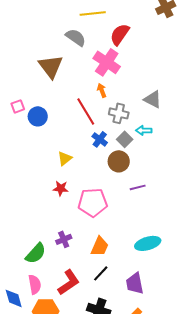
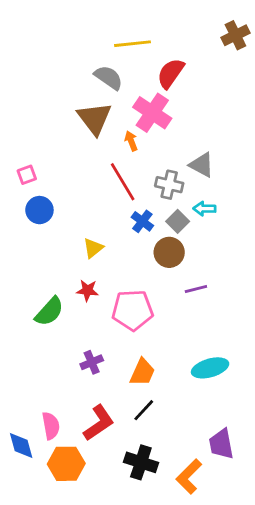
brown triangle: (51, 66) -> (94, 118), moved
orange arrow: (102, 90) -> (131, 141), moved
gray triangle: (153, 99) -> (202, 165), moved
blue circle: (38, 116) -> (39, 210), moved
green semicircle: (36, 253) -> (49, 312), moved
purple trapezoid: (135, 283) -> (221, 444), moved

